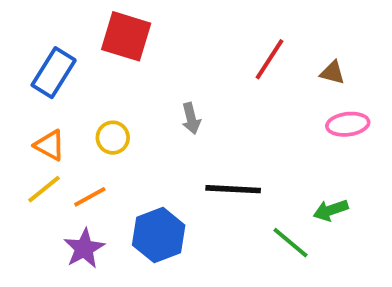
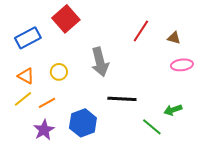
red square: (126, 36) -> (66, 19), turned 32
blue rectangle: (54, 73) -> (28, 38), turned 30
gray arrow: (191, 118) -> (100, 62), size x1.8

